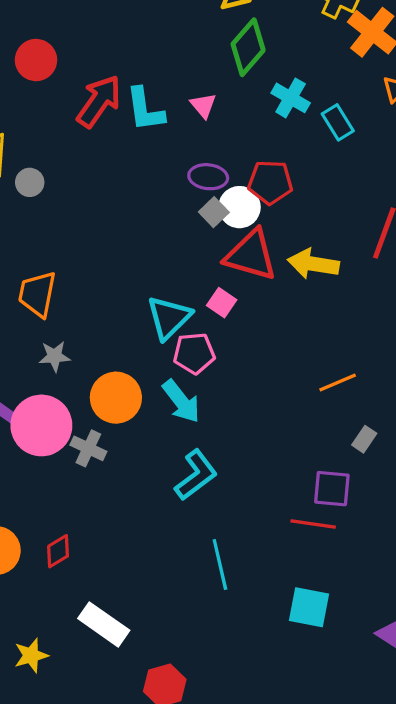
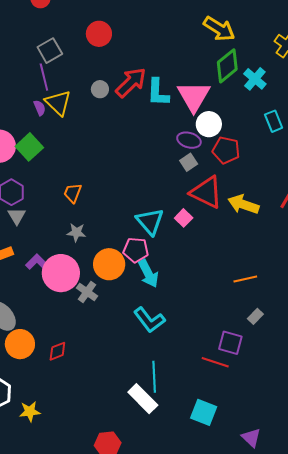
red circle: (36, 60) -> (99, 34), moved
cyan cross: (291, 98) -> (255, 79), moved
pink triangle: (203, 106) -> (194, 96), size x2.0
gray circle: (30, 182) -> (100, 89), moved
white circle: (239, 207) -> (209, 124), moved
orange trapezoid: (37, 294) -> (73, 193), size x0.7
cyan triangle: (169, 318) -> (150, 221), turned -36
pink pentagon: (194, 353) -> (136, 250), moved
cyan L-shape: (196, 475) -> (149, 320), turned 80
white rectangle: (104, 624) -> (143, 399), moved

